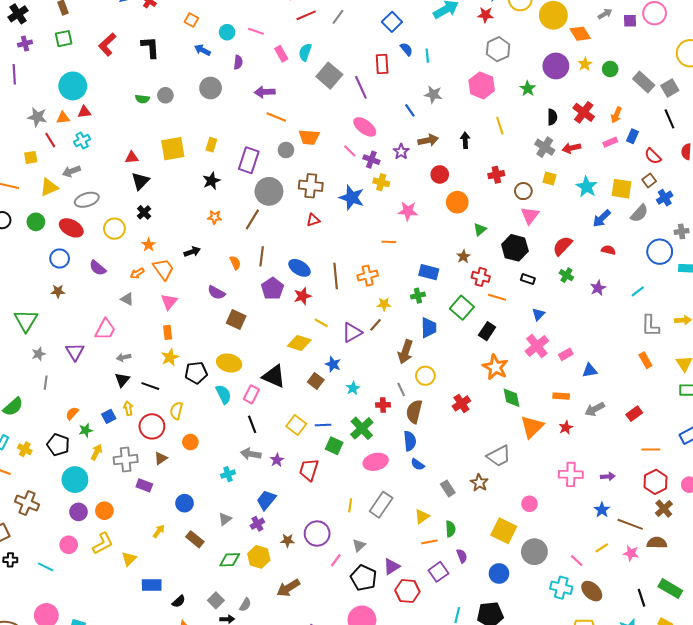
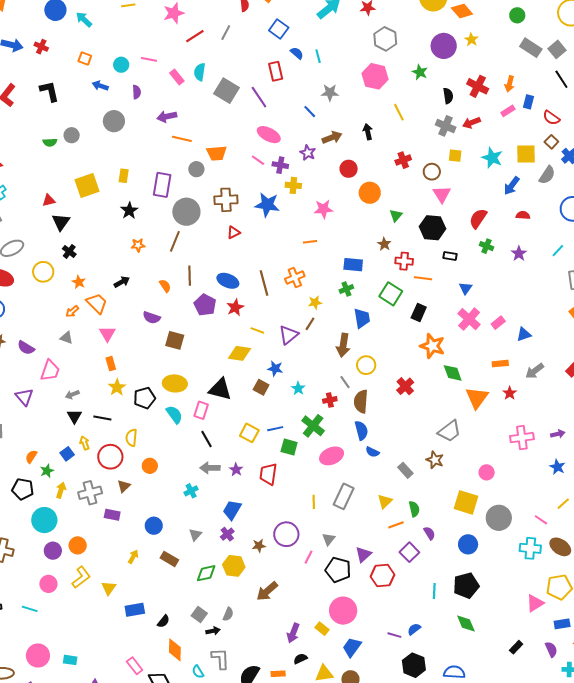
green circle: (610, 69) -> (517, 15), moved
purple semicircle: (98, 268) -> (26, 348), moved

